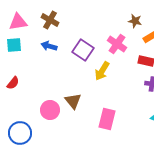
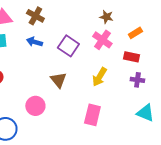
brown star: (135, 21) -> (106, 17), moved
yellow arrow: (102, 71) -> (99, 77), moved
brown triangle: (73, 101) -> (58, 80), moved

